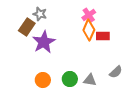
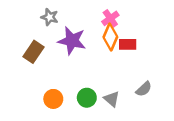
brown rectangle: (27, 27) -> (33, 52), moved
purple star: (44, 42) -> (72, 41), moved, turned -30
gray triangle: (90, 80) -> (112, 99), turned 32

